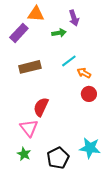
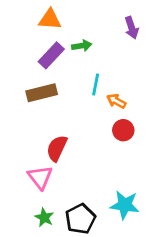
purple arrow: (74, 18) -> (132, 28), moved
purple rectangle: (19, 33) -> (51, 55), moved
cyan line: (69, 61) -> (96, 84), turned -42
green star: (24, 154) -> (44, 217), moved

